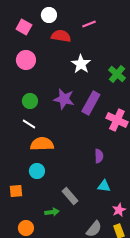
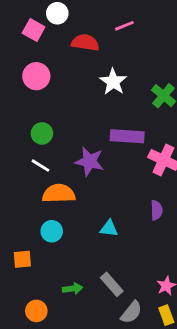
white circle: (49, 15) -> (57, 13), moved
purple star: (64, 99) -> (89, 161), moved
purple rectangle: (91, 103) -> (127, 136), turned 65
purple semicircle: (99, 156) -> (157, 210), moved
cyan triangle: (104, 186) -> (109, 228), moved
gray rectangle: (70, 196) -> (112, 284), moved

